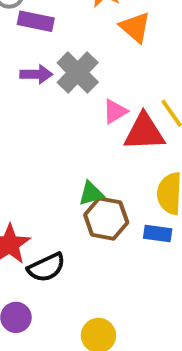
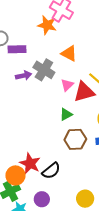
orange triangle: (135, 27) -> (69, 53), moved
green triangle: (91, 193) -> (66, 114), moved

